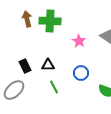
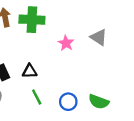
blue circle: (81, 73) -> (68, 102), moved

